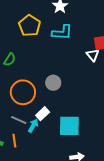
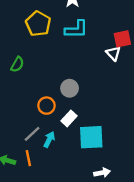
orange circle: (23, 92) -> (46, 106), moved, size x0.6
white rectangle: (43, 114) -> (69, 118), moved
gray line: (19, 120) -> (32, 134), turned -63

